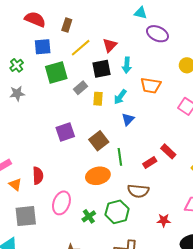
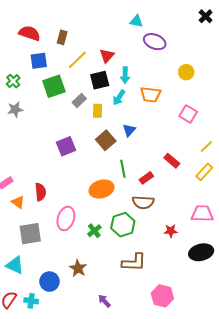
cyan arrow: (120, 97) -> (119, 97), moved
brown square: (99, 141) -> (106, 140), moved
red rectangle: (150, 162) -> (146, 178), moved

